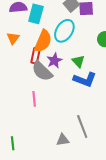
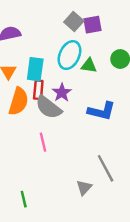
cyan rectangle: (36, 14) -> (35, 69), moved
orange semicircle: (43, 41) -> (18, 101), moved
green triangle: (78, 61) -> (89, 66), moved, turned -32
gray triangle: (63, 140) -> (84, 187), turned -32

